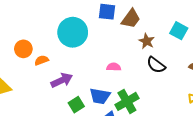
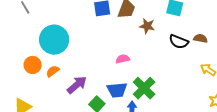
cyan circle: (73, 32) -> (54, 40), moved
black semicircle: (156, 65) -> (179, 42), moved

